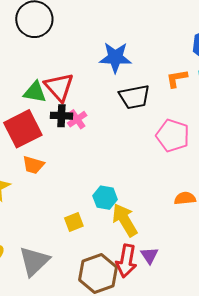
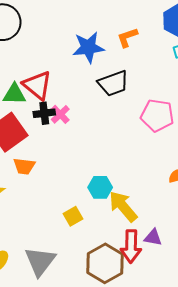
orange L-shape: (177, 78) -> (127, 37), moved
purple triangle: (149, 255) -> (153, 237), turned -36

